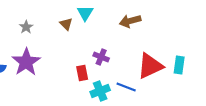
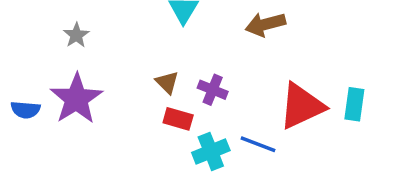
brown triangle: (66, 24) -> (167, 82), moved
red rectangle: (82, 73) -> (178, 119), turned -63

